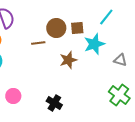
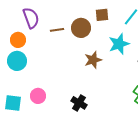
brown square: (77, 28) -> (102, 15), moved
brown line: (38, 43) -> (57, 30), moved

